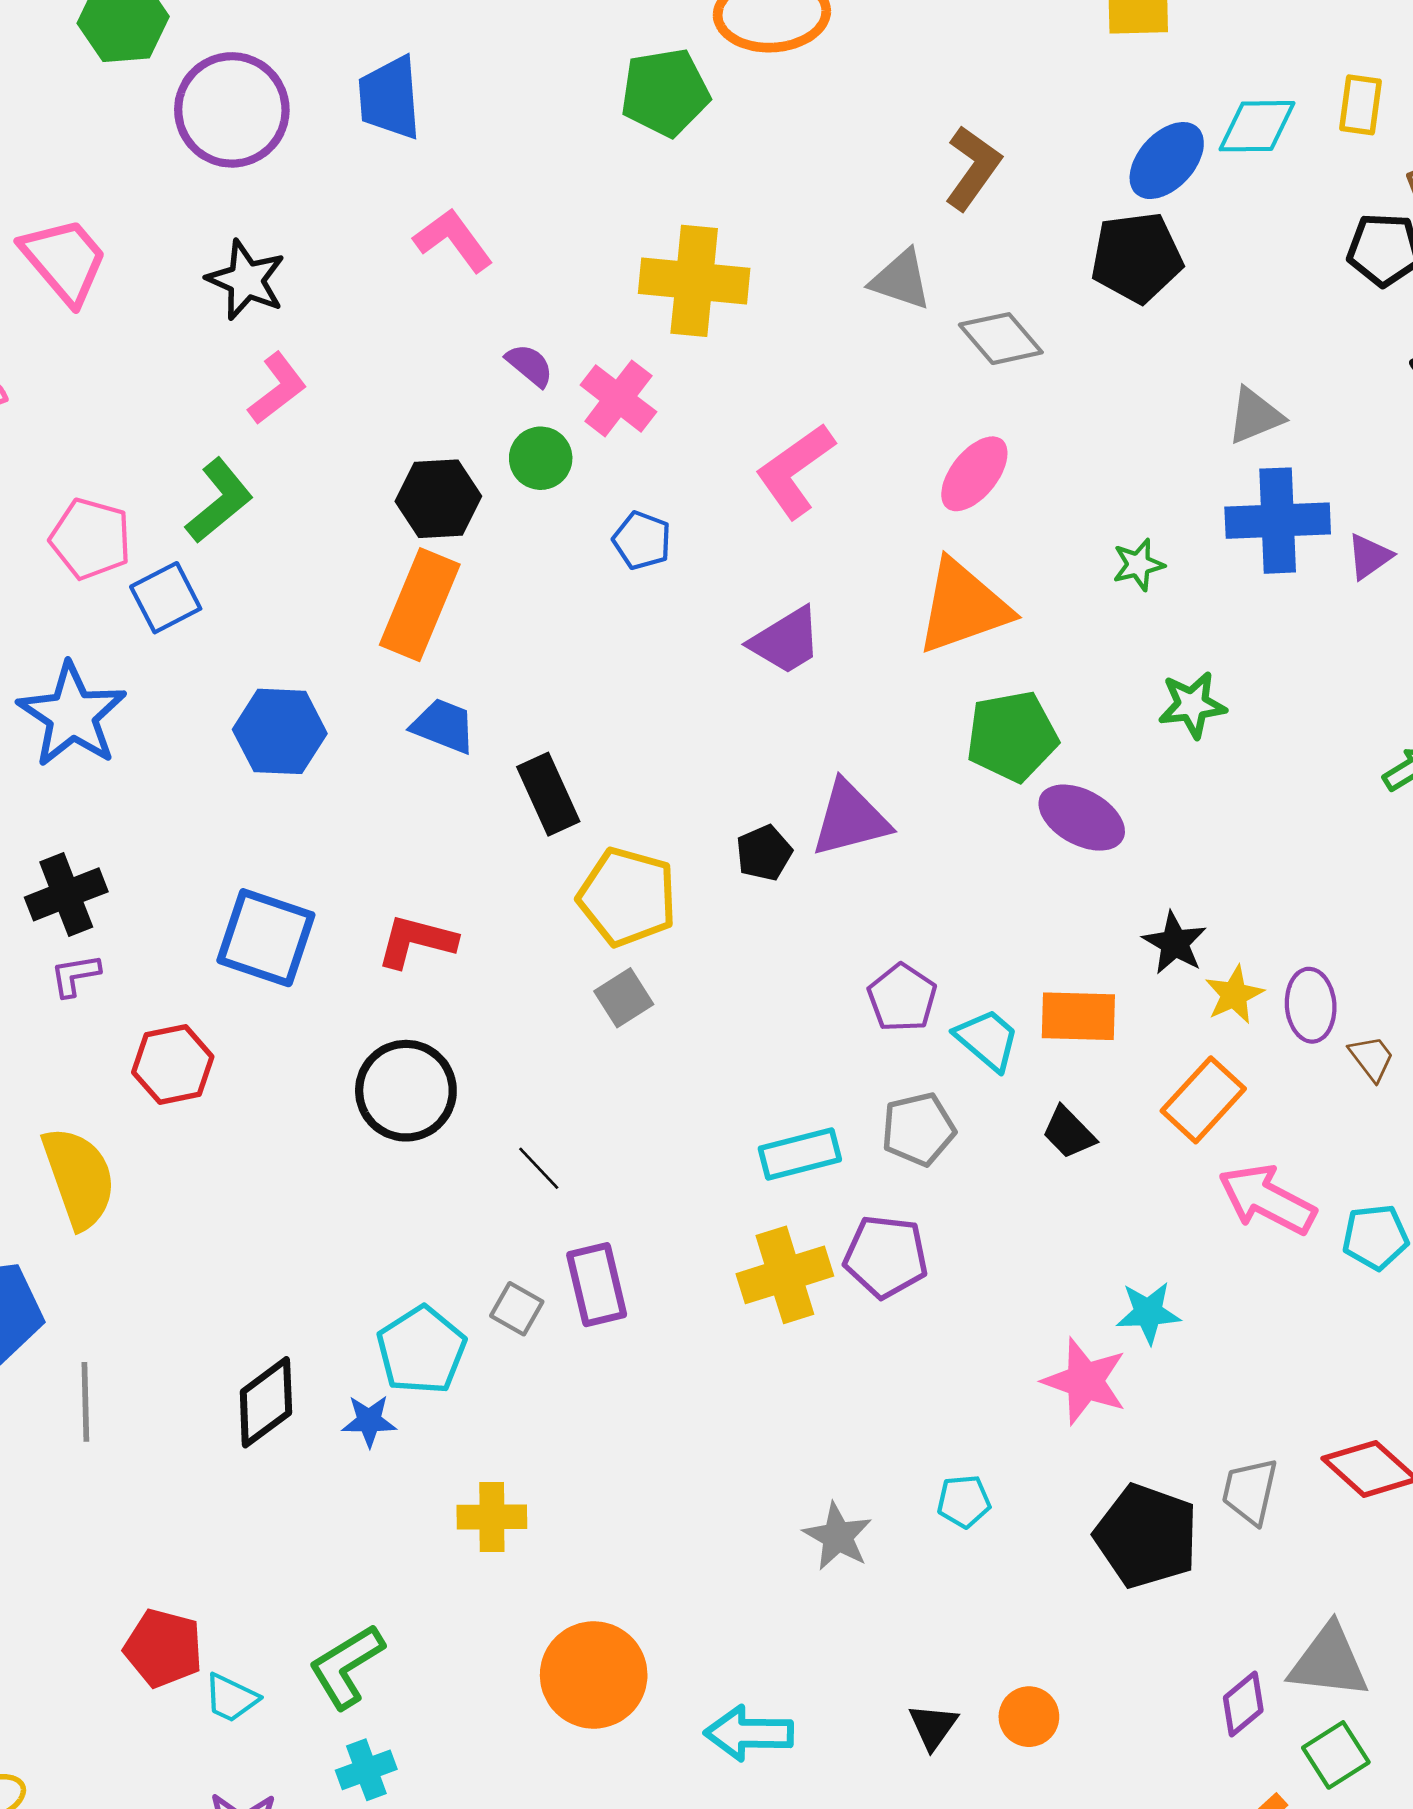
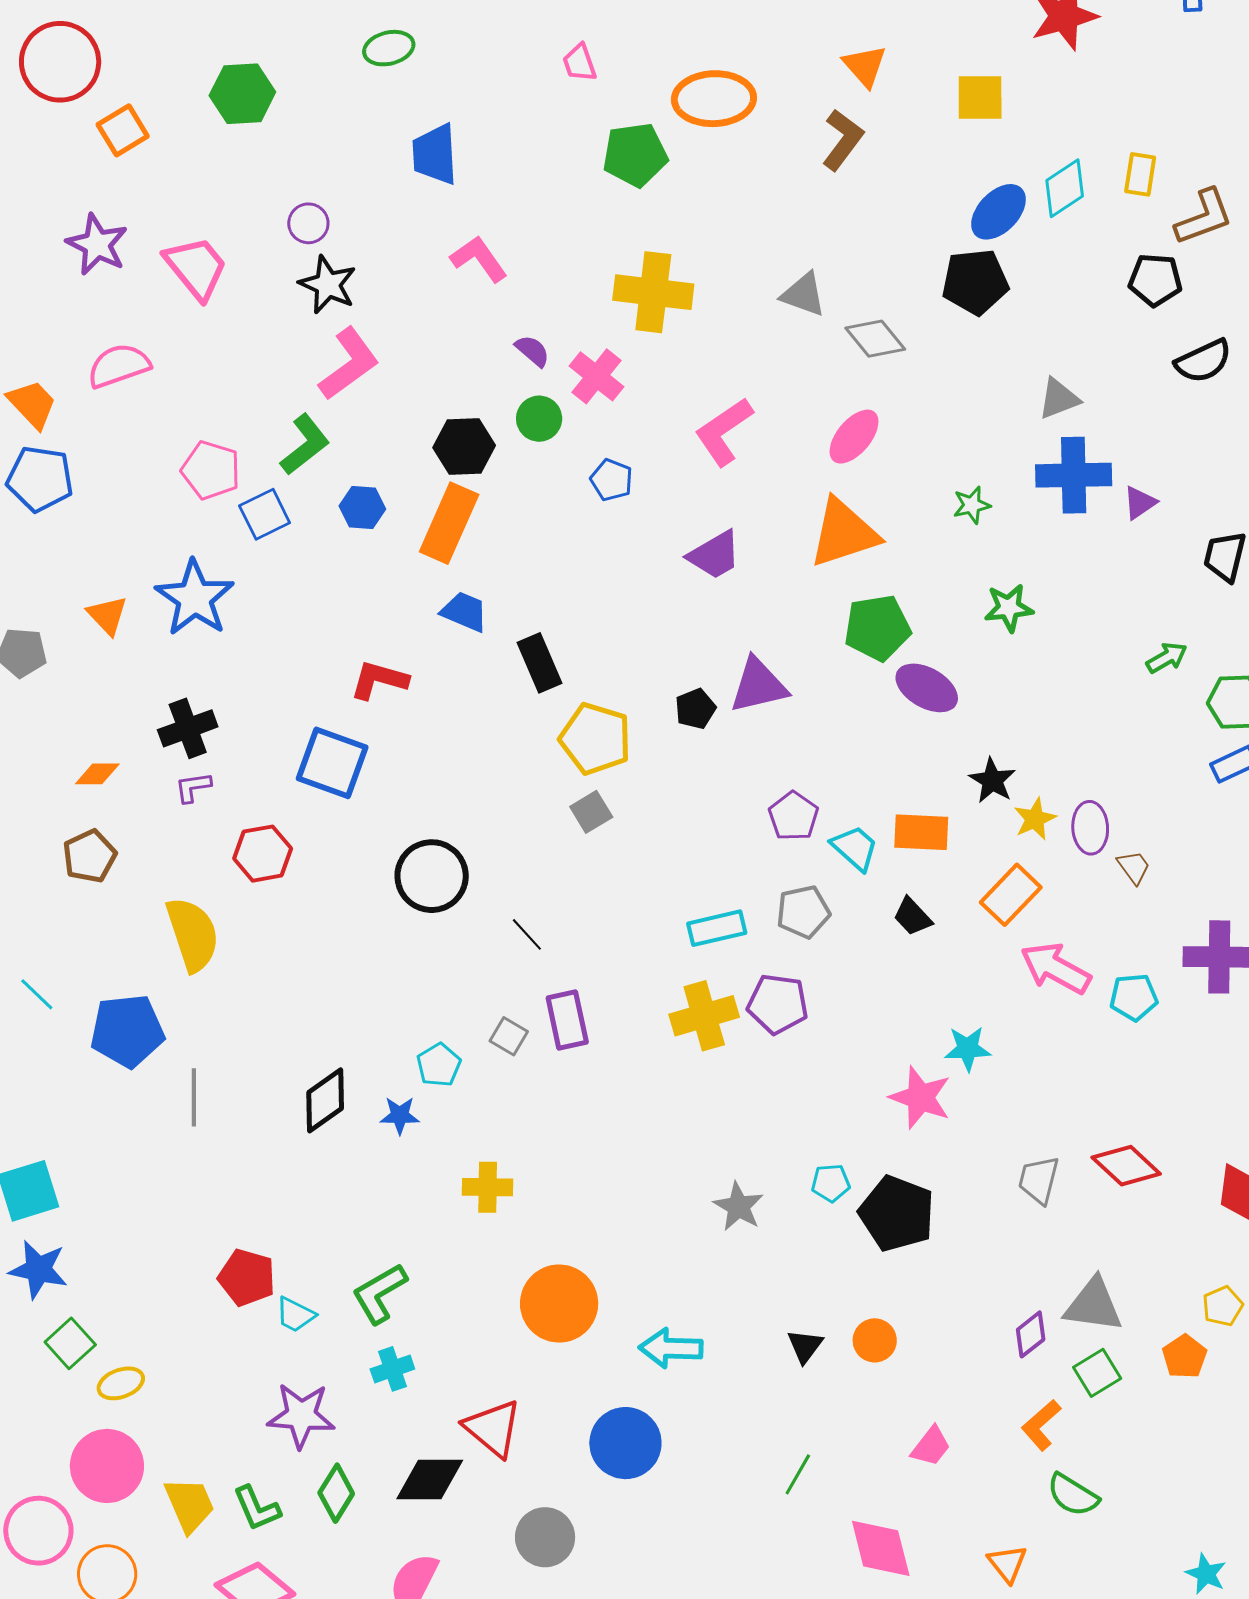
purple circle: (232, 110) -> (308, 223), moved, size x0.5
cyan diamond: (1257, 126) -> (1065, 188), turned -34
brown L-shape: (973, 168) -> (843, 140), moved
pink L-shape: (277, 388) -> (349, 364), size x1.4
blue hexagon: (280, 731) -> (362, 507), moved, size x0.7
red L-shape: (416, 941) -> (379, 680), moved
cyan pentagon: (421, 1350) -> (439, 1065), size x0.7
black pentagon: (1146, 1536) -> (897, 1213), moved

